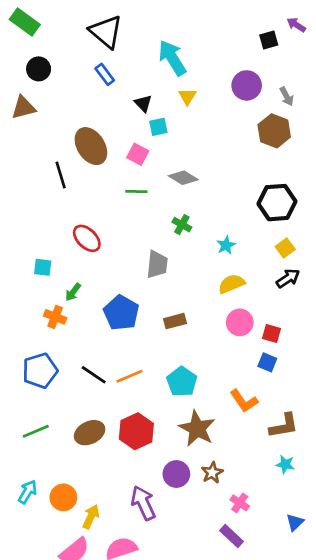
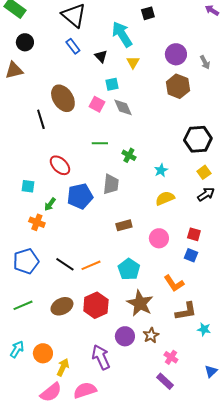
black square: (269, 40) -> (148, 13), moved
black triangle: (143, 103) -> (101, 56), moved
brown hexagon: (274, 131) -> (178, 86), moved
gray diamond: (183, 178) -> (123, 107), moved, turned 35
green line: (136, 192) -> (100, 143), moved
blue pentagon: (121, 313) -> (80, 196), moved, turned 30
pink circle: (240, 322) -> (159, 238), moved
brown L-shape: (284, 426) -> (186, 311), moved

